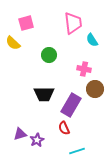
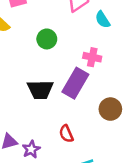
brown circle: (95, 89) -> (110, 109), moved
purple rectangle: (71, 105) -> (75, 83), moved

